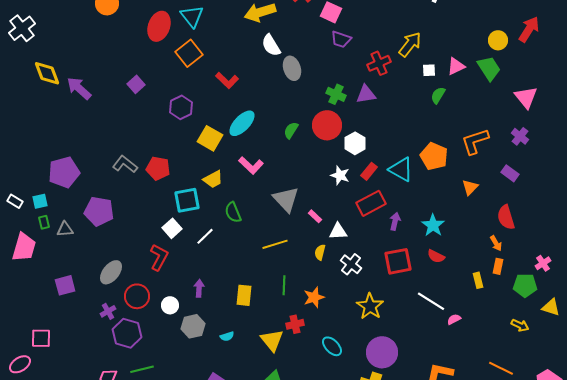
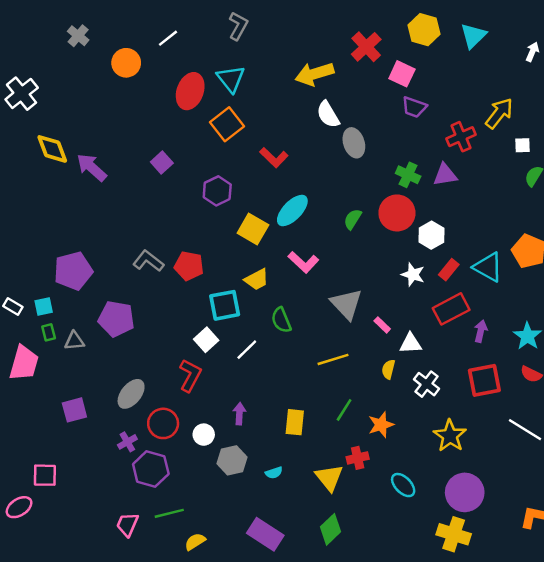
green line: (284, 285) -> (344, 410), turned 30

